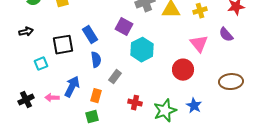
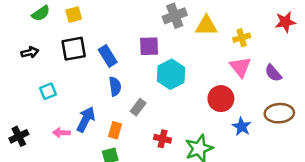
yellow cross: (200, 11) -> (242, 38), moved
purple square: (124, 27) -> (149, 46), turned -30
purple semicircle: (226, 35) -> (273, 73), moved
black square: (63, 45) -> (74, 49), moved
black cross: (26, 100) -> (19, 136), moved
blue star: (194, 106) -> (242, 127), moved

